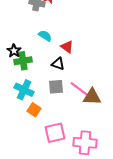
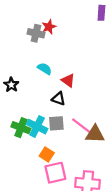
green cross: (23, 61) -> (21, 128), moved, turned 30
cyan cross: (24, 90) -> (37, 127), moved
orange square: (34, 110) -> (47, 154), moved

